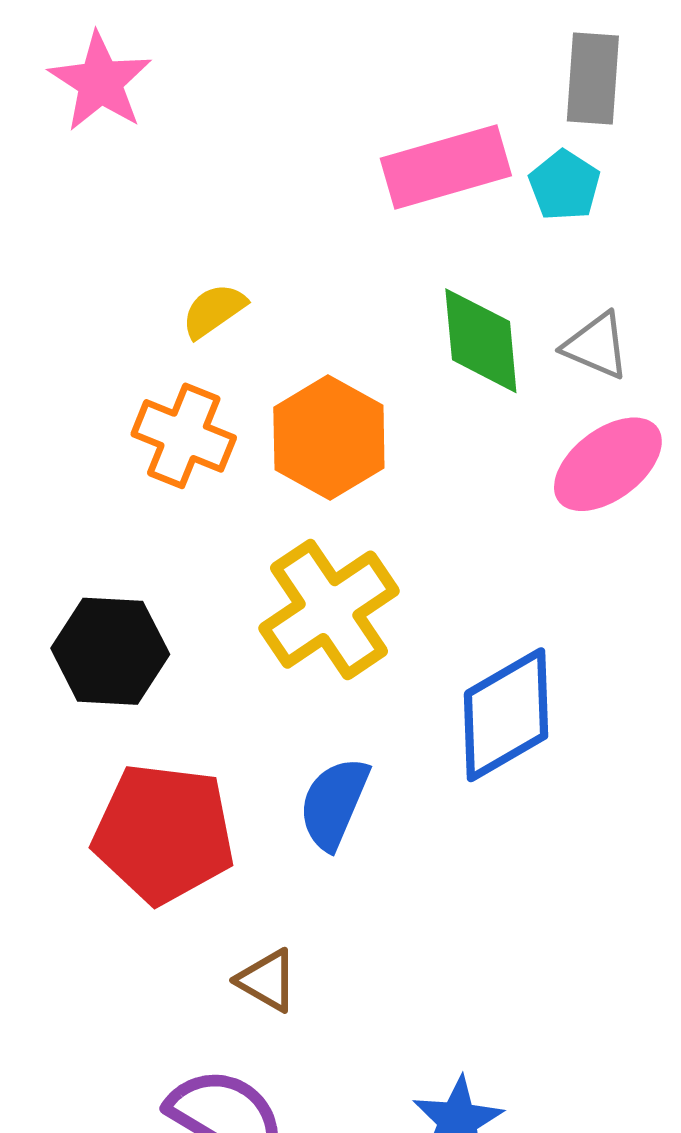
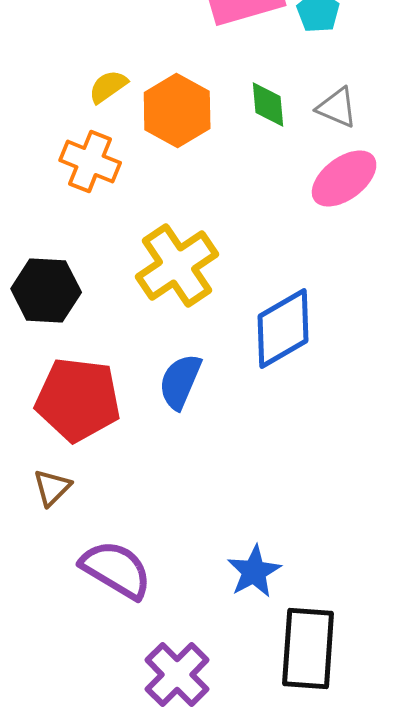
green diamond: (481, 341) -> (268, 104), size x0.7
orange hexagon: (329, 438) -> (177, 110), moved
brown triangle: (267, 980) -> (52, 488), moved, turned 45

